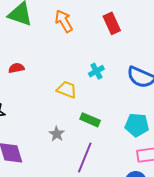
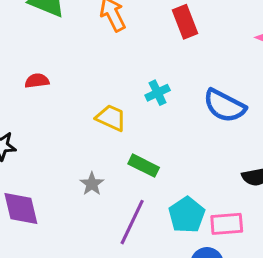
cyan pentagon: (137, 125) -> (187, 215), moved, turned 30

